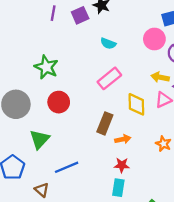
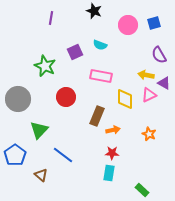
purple square: (80, 15) -> (75, 52), moved
pink circle: (154, 39) -> (128, 25), moved
pink rectangle: (109, 78) -> (101, 76), turned 50
red circle: (59, 102) -> (66, 97), moved
blue line: (67, 167) -> (63, 155), turned 60

